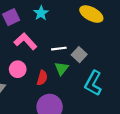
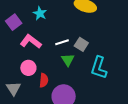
red semicircle: (42, 78) -> (44, 80), moved

